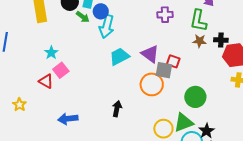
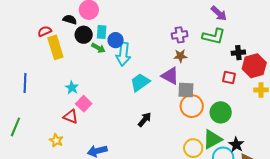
green L-shape: (198, 21) -> (214, 36), turned -80
brown star: (200, 41) -> (180, 56), moved
red square: (173, 61) -> (229, 78), moved
orange circle: (152, 84) -> (192, 106), moved
yellow star: (19, 105) -> (56, 140), moved
black arrow: (117, 109) -> (145, 119), moved, turned 35

